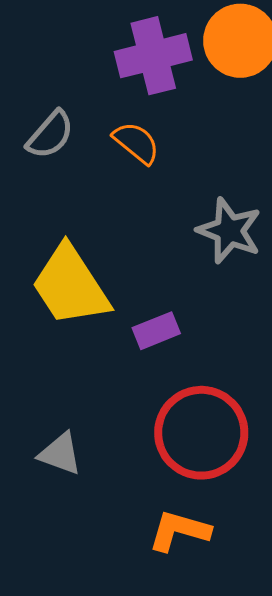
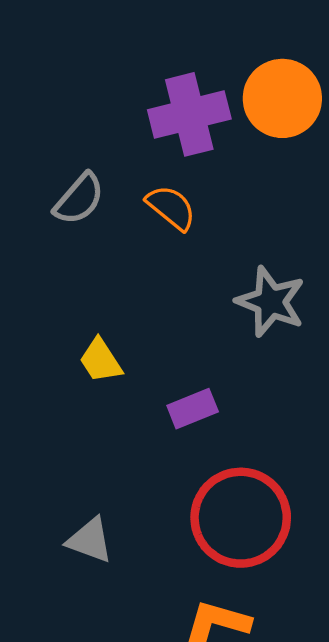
yellow trapezoid: (70, 286) -> (101, 360), size x0.5

